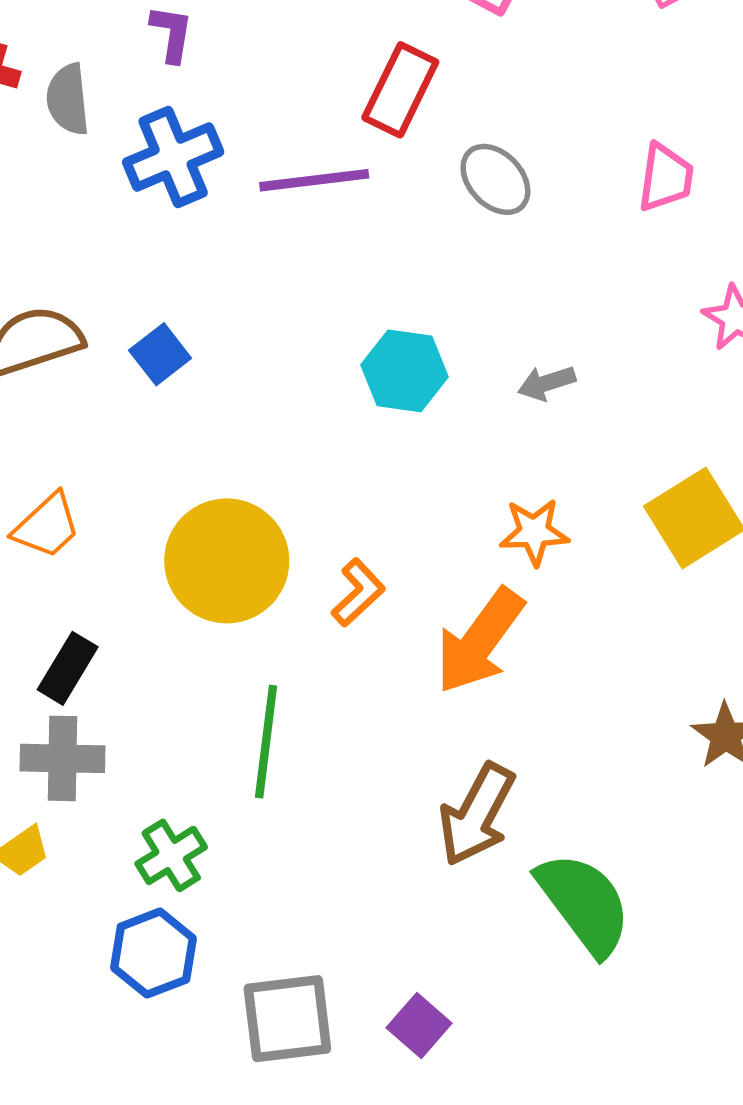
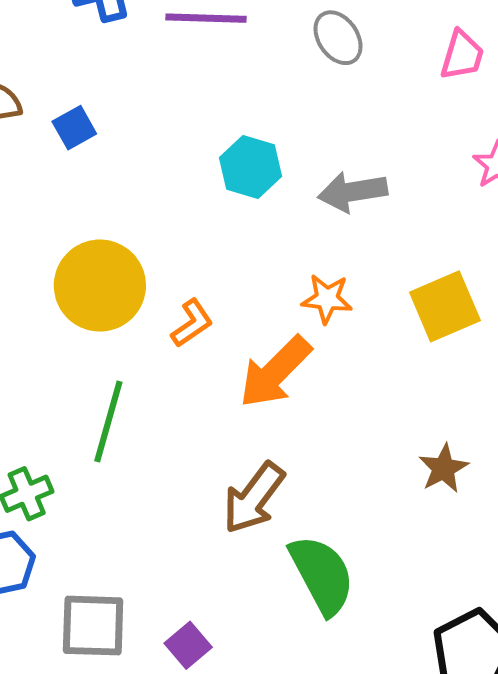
gray arrow: (547, 383) -> (353, 192), size x1.6

